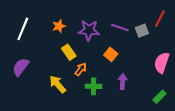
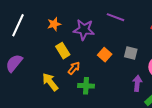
purple line: (120, 27) -> (116, 17), moved
gray square: (142, 31) -> (131, 53), moved, turned 32
purple arrow: (123, 82) -> (137, 83), moved

